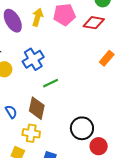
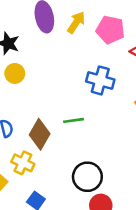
blue cross: (33, 59) -> (100, 80), moved, turned 30
green line: (51, 83) -> (74, 120), moved

